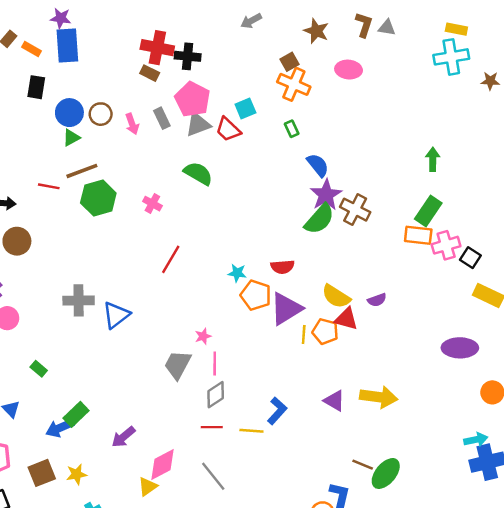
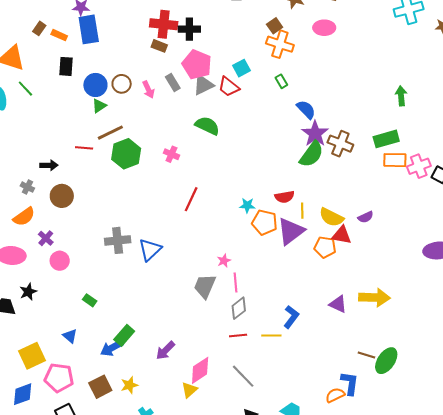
green rectangle: (428, 211) -> (386, 139), moved, turned 45
yellow line: (304, 335) -> (302, 211), moved

